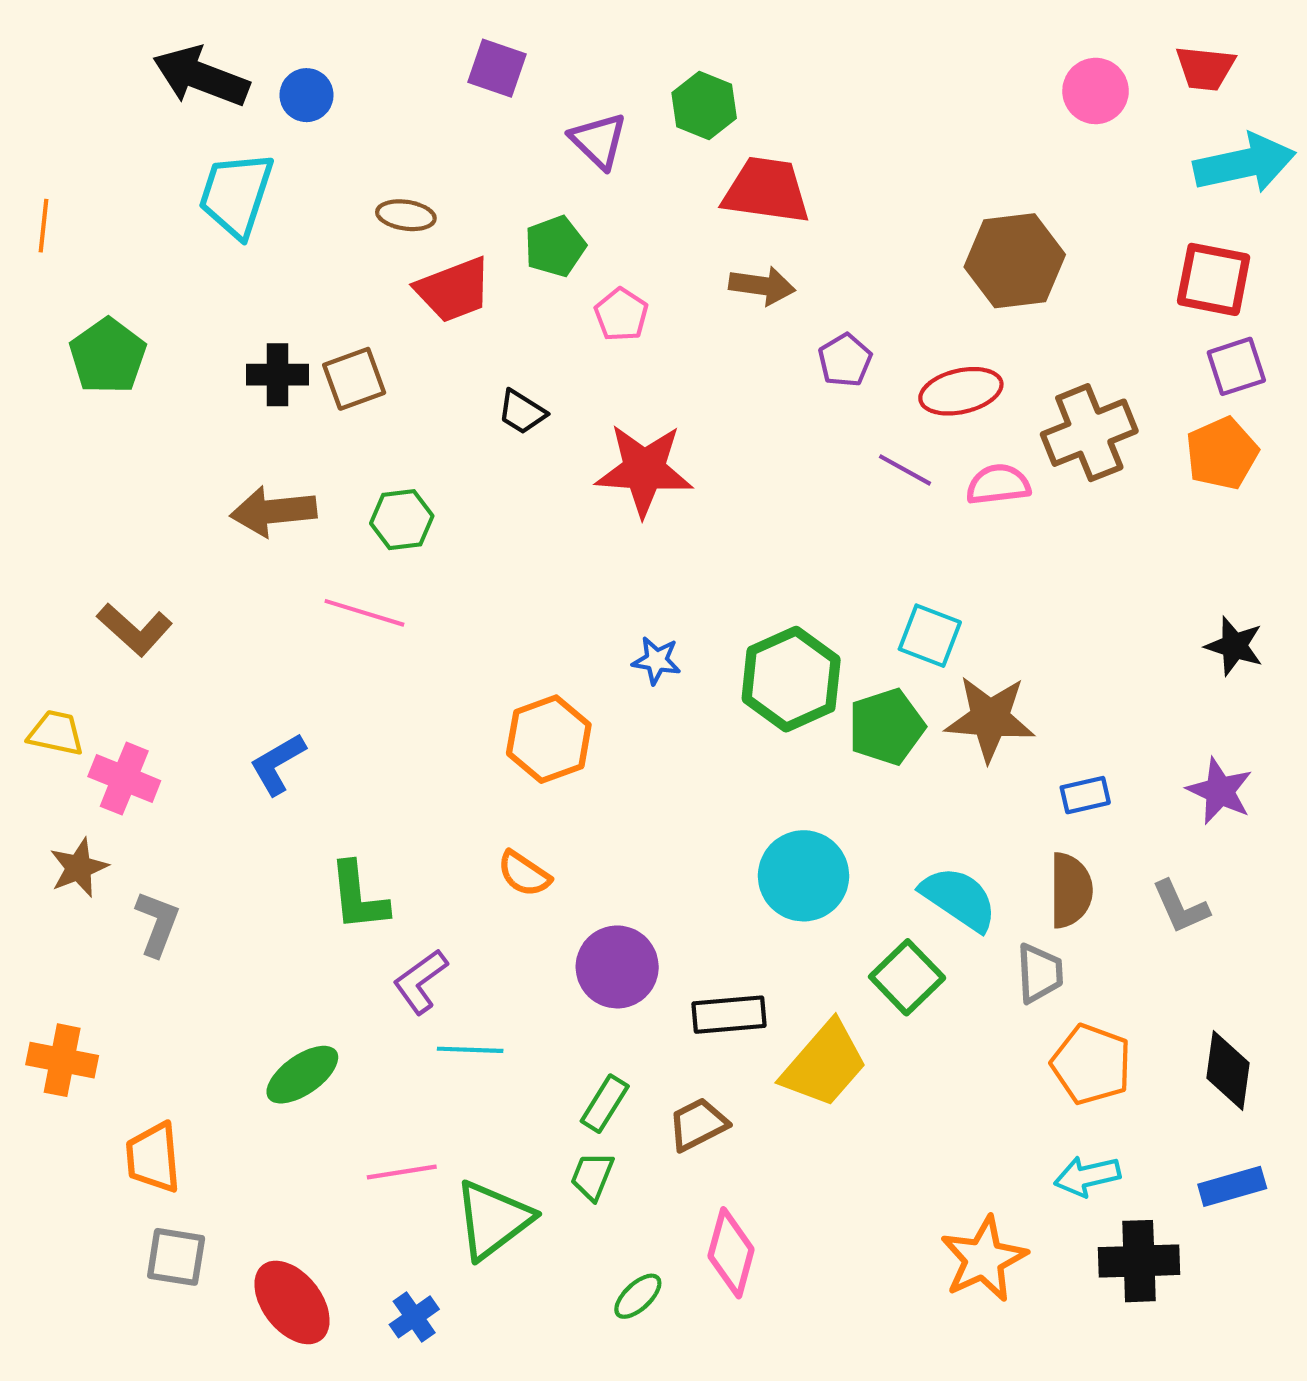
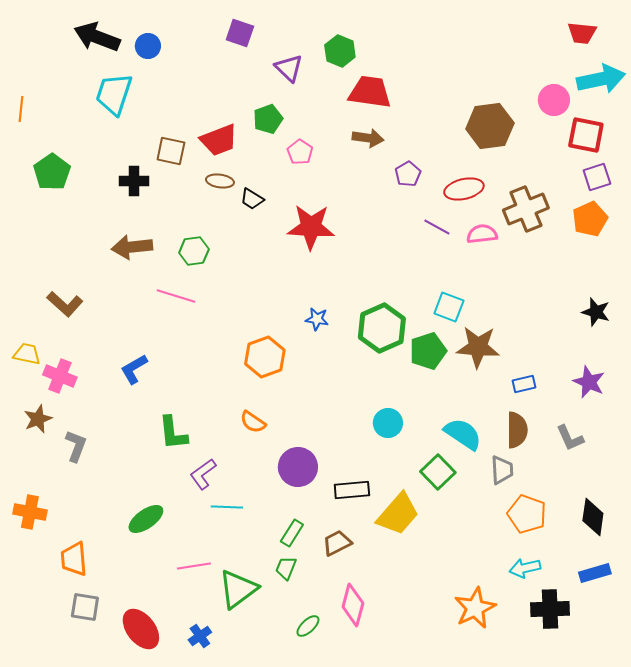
pink circle: (1096, 91) -> (554, 100), moved
brown ellipse: (406, 215) -> (220, 181), moved
brown square: (354, 379) -> (171, 151), moved, turned 32
cyan circle: (804, 876) -> (388, 423), size x0.7

